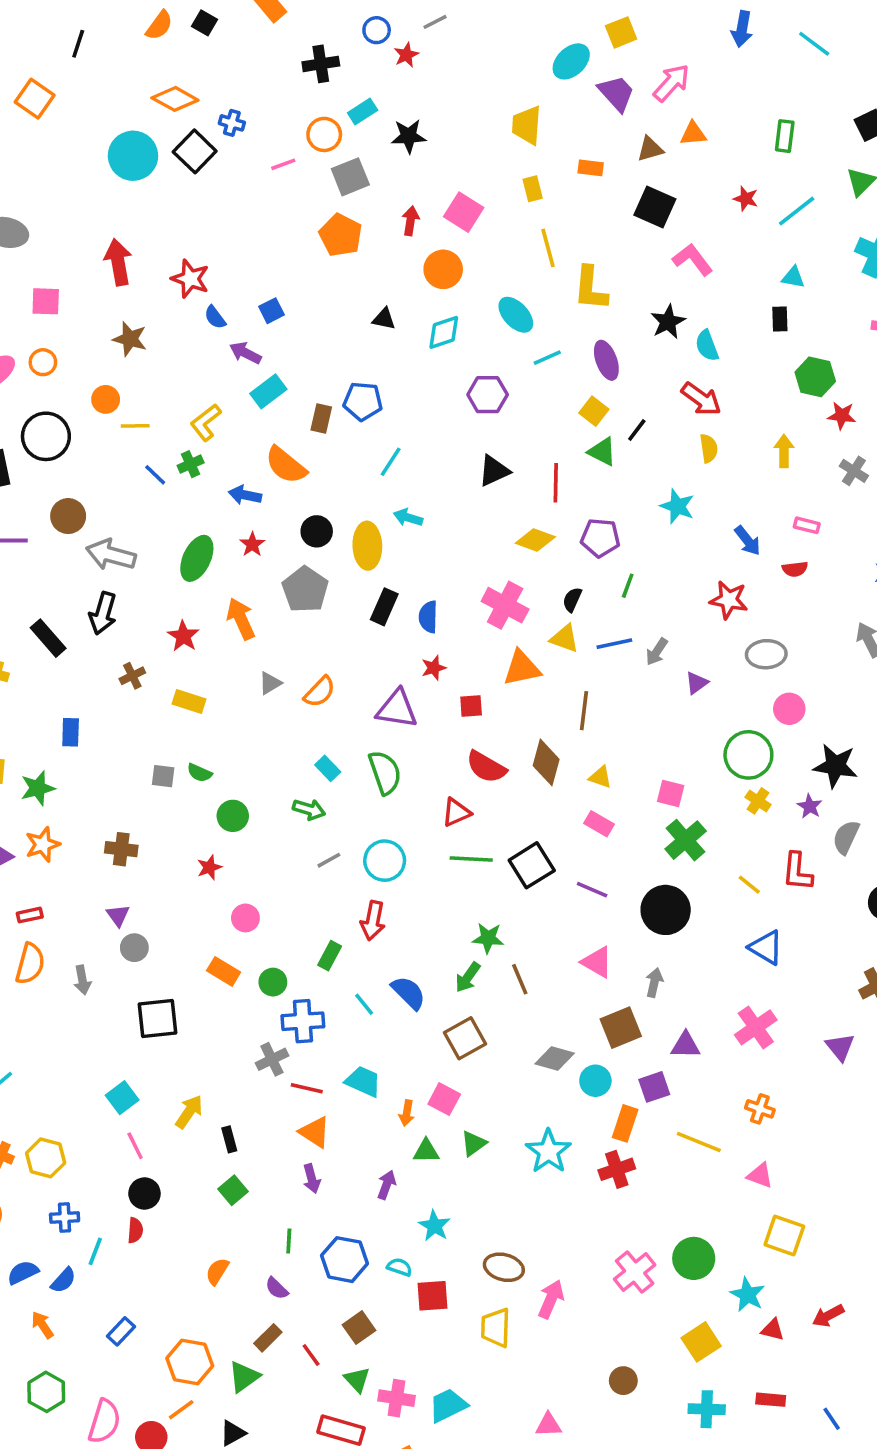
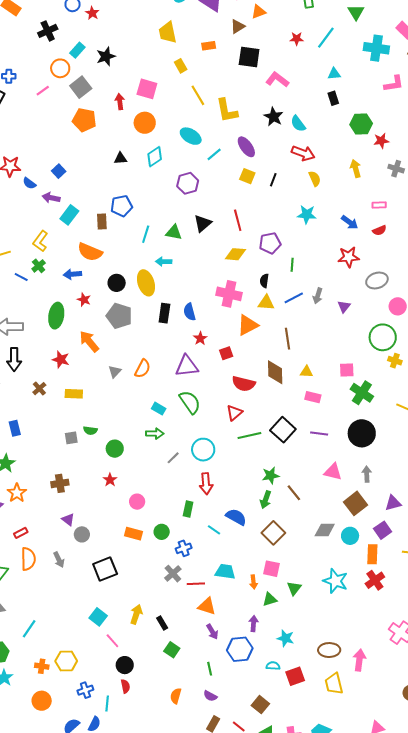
green triangle: (602, 452) -> (174, 232), moved
blue cross: (303, 1021) -> (184, 548), size x0.7
blue hexagon: (344, 1260) -> (240, 649), moved

